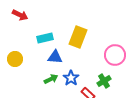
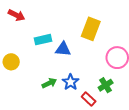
yellow rectangle: (78, 37) -> (91, 29), moved
blue triangle: (55, 57) -> (63, 49), moved

